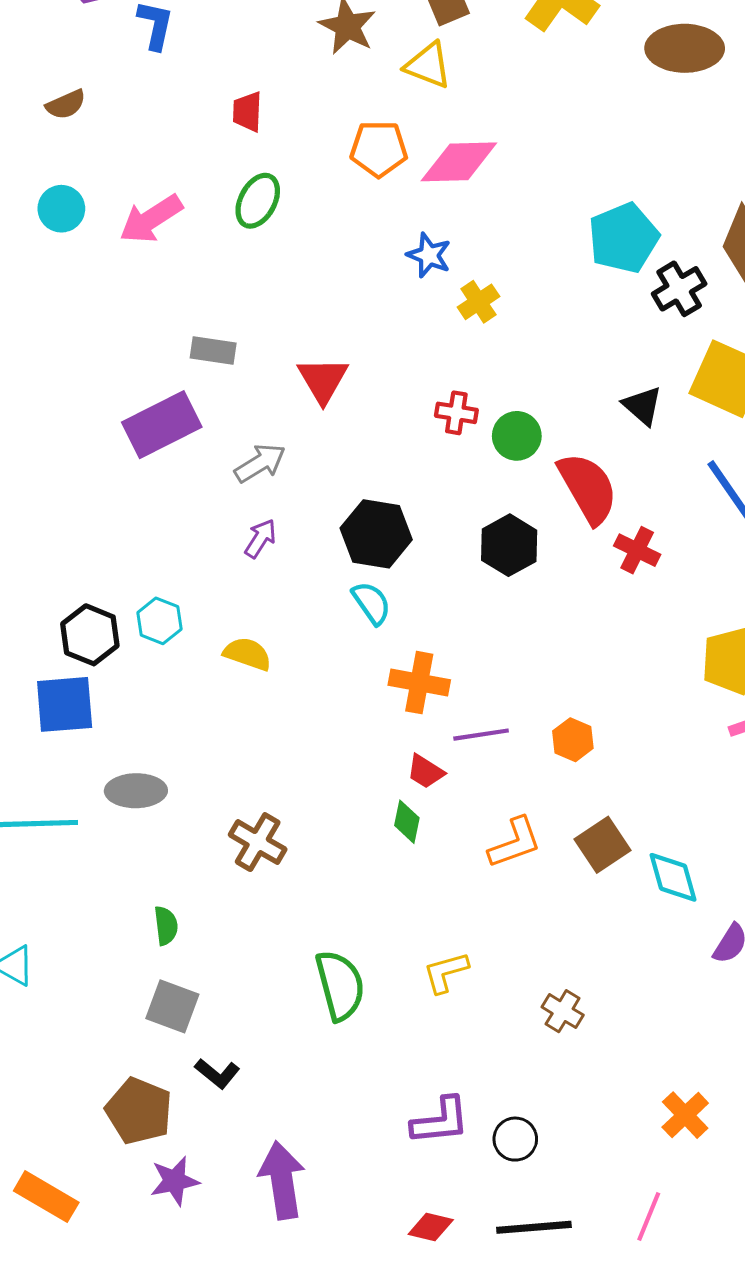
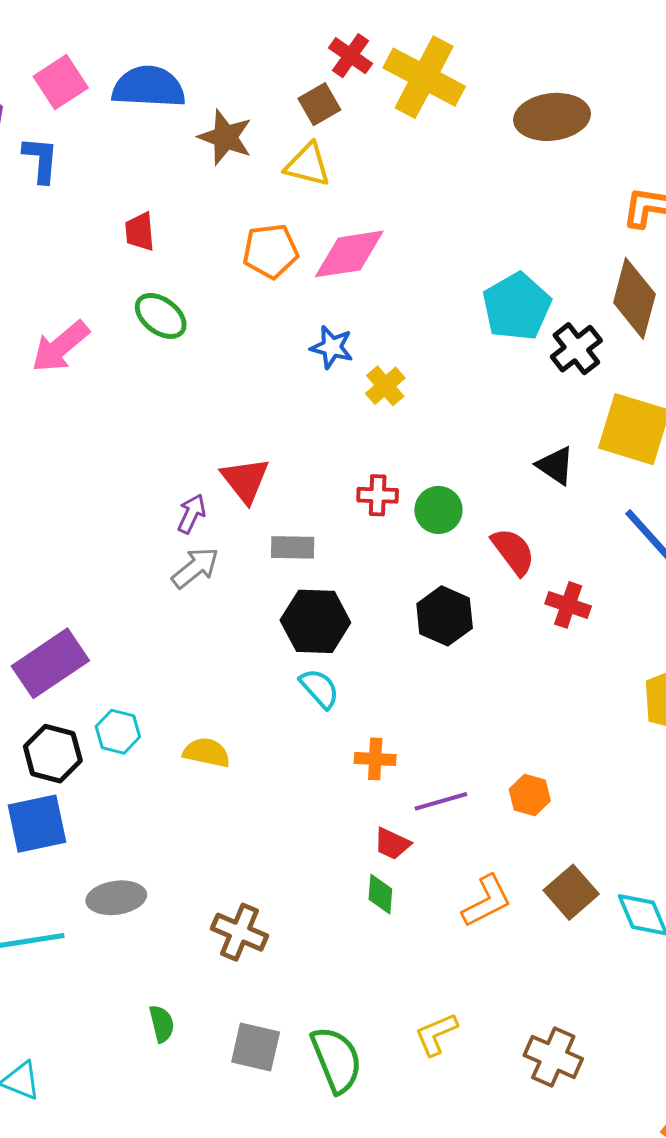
green ellipse: (258, 201) -> (161, 316), turned -74
gray rectangle: (213, 350) -> (293, 547), moved
purple rectangle: (162, 425) -> (50, 663), moved
red semicircle: (588, 488) -> (513, 551), size x0.7
purple arrow: (260, 538) -> (192, 514), moved
orange cross: (419, 683) -> (375, 759), size x0.7
gray square: (172, 1006) -> (256, 1047), moved
brown cross: (563, 1011) -> (553, 1057), size x1.4

